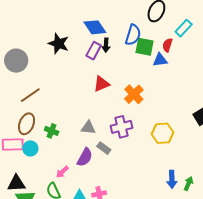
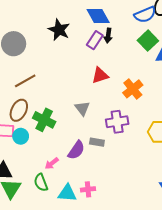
blue semicircle: (133, 35) -> (145, 15), moved, turned 45
green square: (144, 47) -> (148, 41), turned 30
gray triangle: (88, 128) -> (82, 108), moved, turned 42
green cross: (52, 131) -> (44, 120), size x1.5
gray rectangle: (104, 148) -> (97, 142), turned -32

